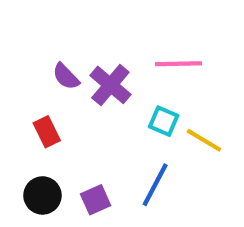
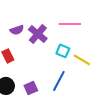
purple semicircle: (66, 76) -> (17, 30), turned -64

